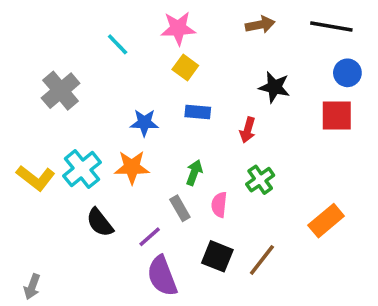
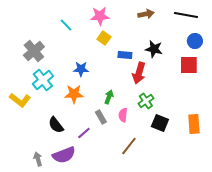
blue rectangle: (198, 112) -> (125, 55), moved
red arrow: (248, 130) -> (139, 73), size x1.5
cyan cross: (82, 169) -> (43, 80), moved
orange rectangle: (326, 221) -> (194, 124), moved, turned -54
black square: (217, 256) -> (160, 123), moved
brown line: (262, 260) -> (129, 146), moved
purple semicircle: (162, 276) -> (64, 155), moved, turned -90
gray arrow: (32, 287) -> (38, 159), moved, turned 144

